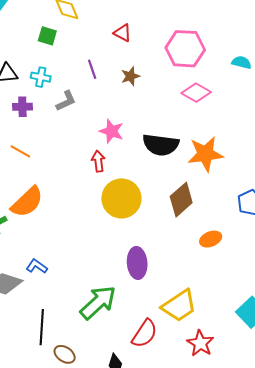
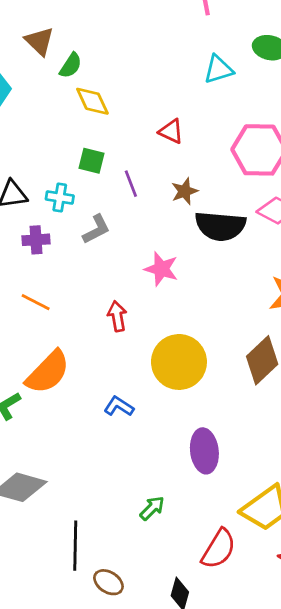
green square: (47, 36) -> (92, 161), moved
black semicircle: (161, 145) -> (220, 226), moved
red arrow: (98, 161) -> (117, 316), moved
blue L-shape: (37, 266) -> (119, 406), moved
green arrow: (98, 302) -> (152, 508), size x0.5

